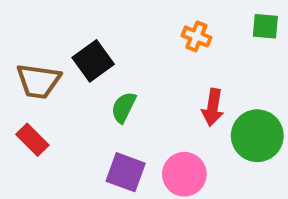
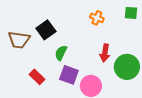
red rectangle: (32, 140) -> (37, 77), moved
purple square: (126, 172) -> (69, 75), moved

